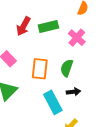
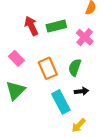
red arrow: (23, 26) -> (31, 26), turned 126
orange rectangle: (40, 69) -> (48, 68), turned -30

